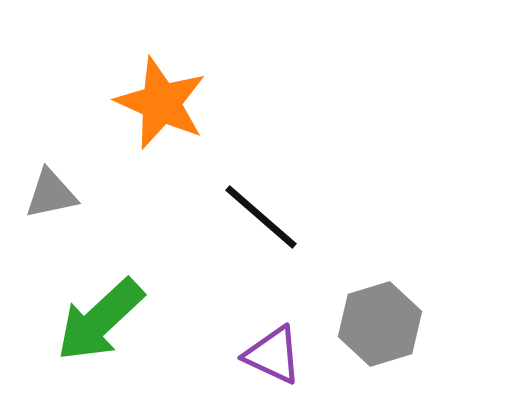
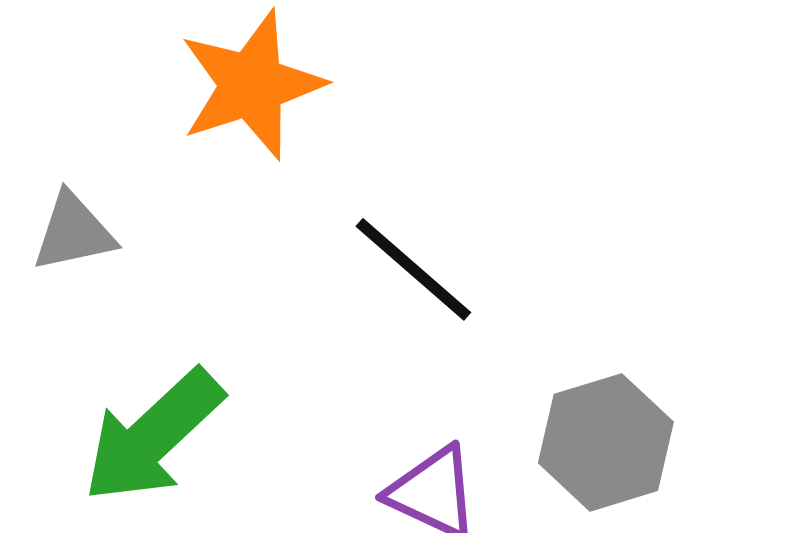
orange star: (161, 103) -> (252, 85), turned 30

